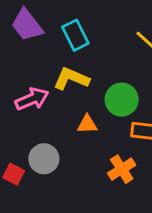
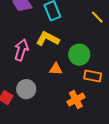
pink arrow: (32, 99) -> (21, 50), turned -55

